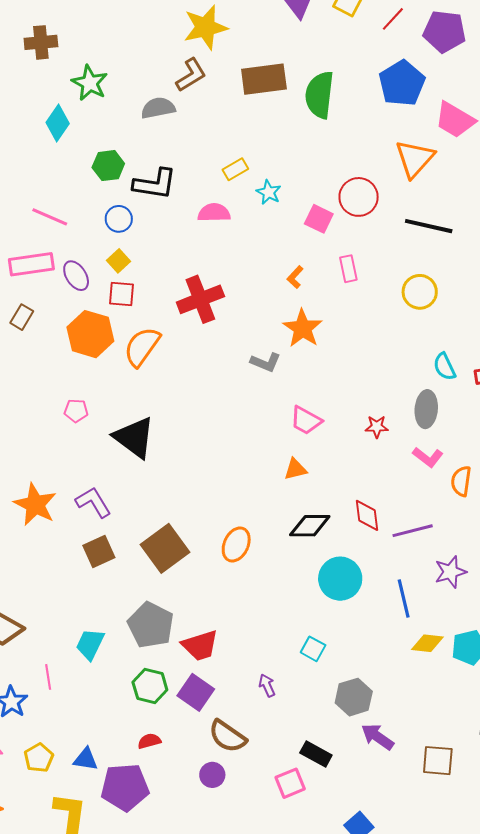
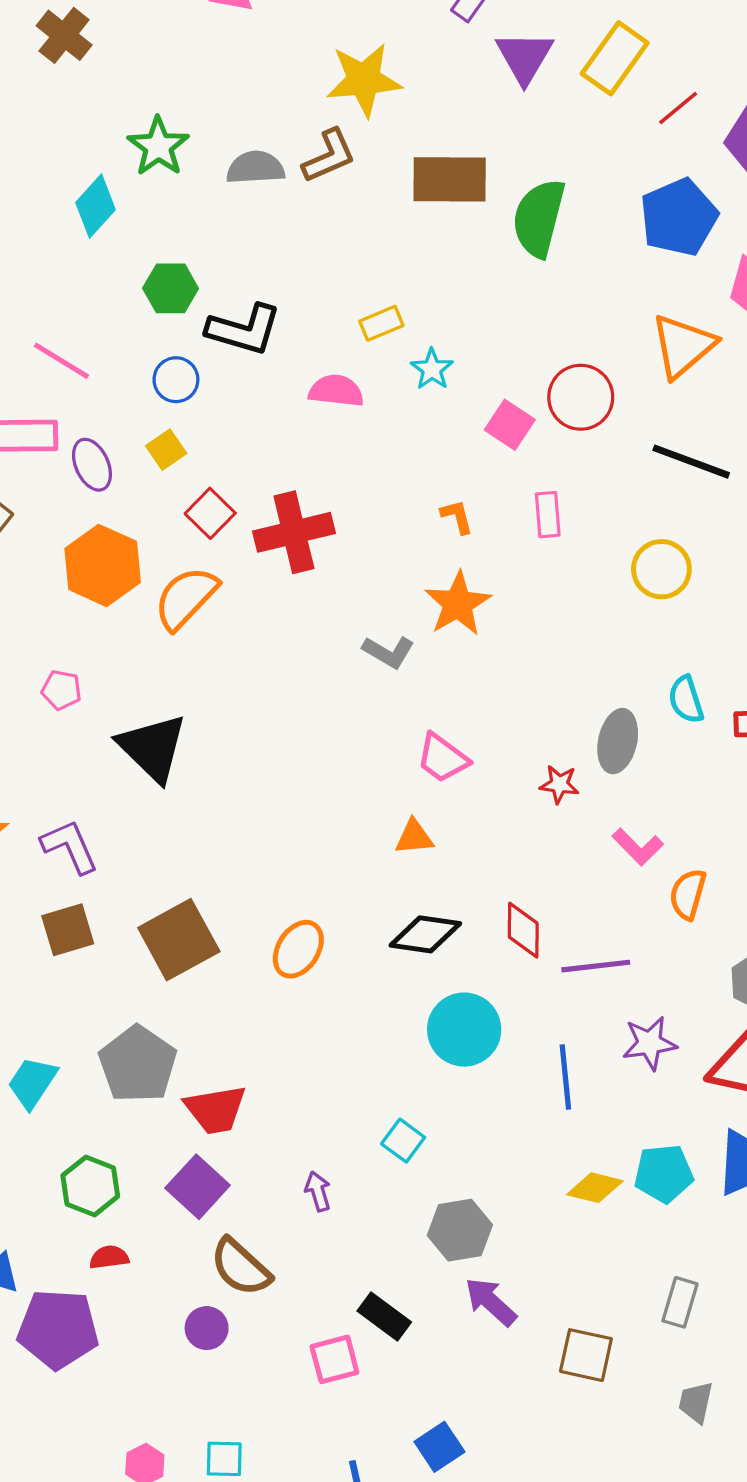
brown cross: (41, 42) -> (64, 35), moved, turned 36
gray semicircle: (158, 108) -> (255, 168), moved
orange L-shape: (295, 277) -> (457, 517), turned 115
red square: (122, 294) -> (210, 513), moved, turned 32
gray ellipse: (426, 409) -> (618, 741), moved
yellow diamond: (427, 643) -> (595, 1188), moved
green hexagon: (150, 686) -> (90, 1186), moved

